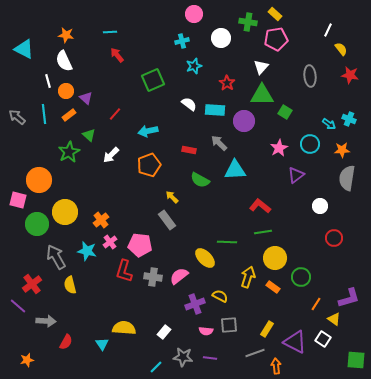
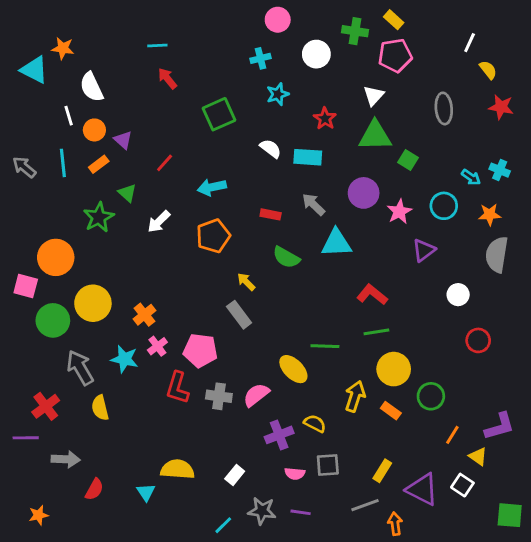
orange star: (66, 35) -> (63, 48), moved
purple circle: (244, 121) -> (364, 193), moved
purple line: (18, 306) -> (26, 438), turned -42

